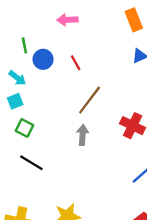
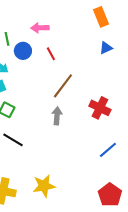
pink arrow: (67, 20) -> (40, 28), moved

